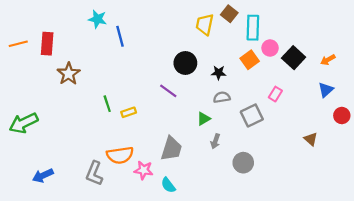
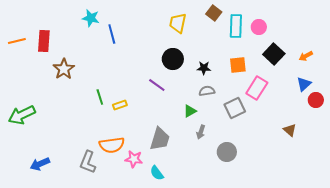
yellow trapezoid: (205, 24) -> (178, 23), moved
pink circle: (270, 48) -> (259, 27), moved
orange square: (250, 60) -> (238, 65), moved, turned 30
pink rectangle: (275, 94) -> (257, 88), size x1.6
red circle: (342, 116) -> (316, 100), moved

